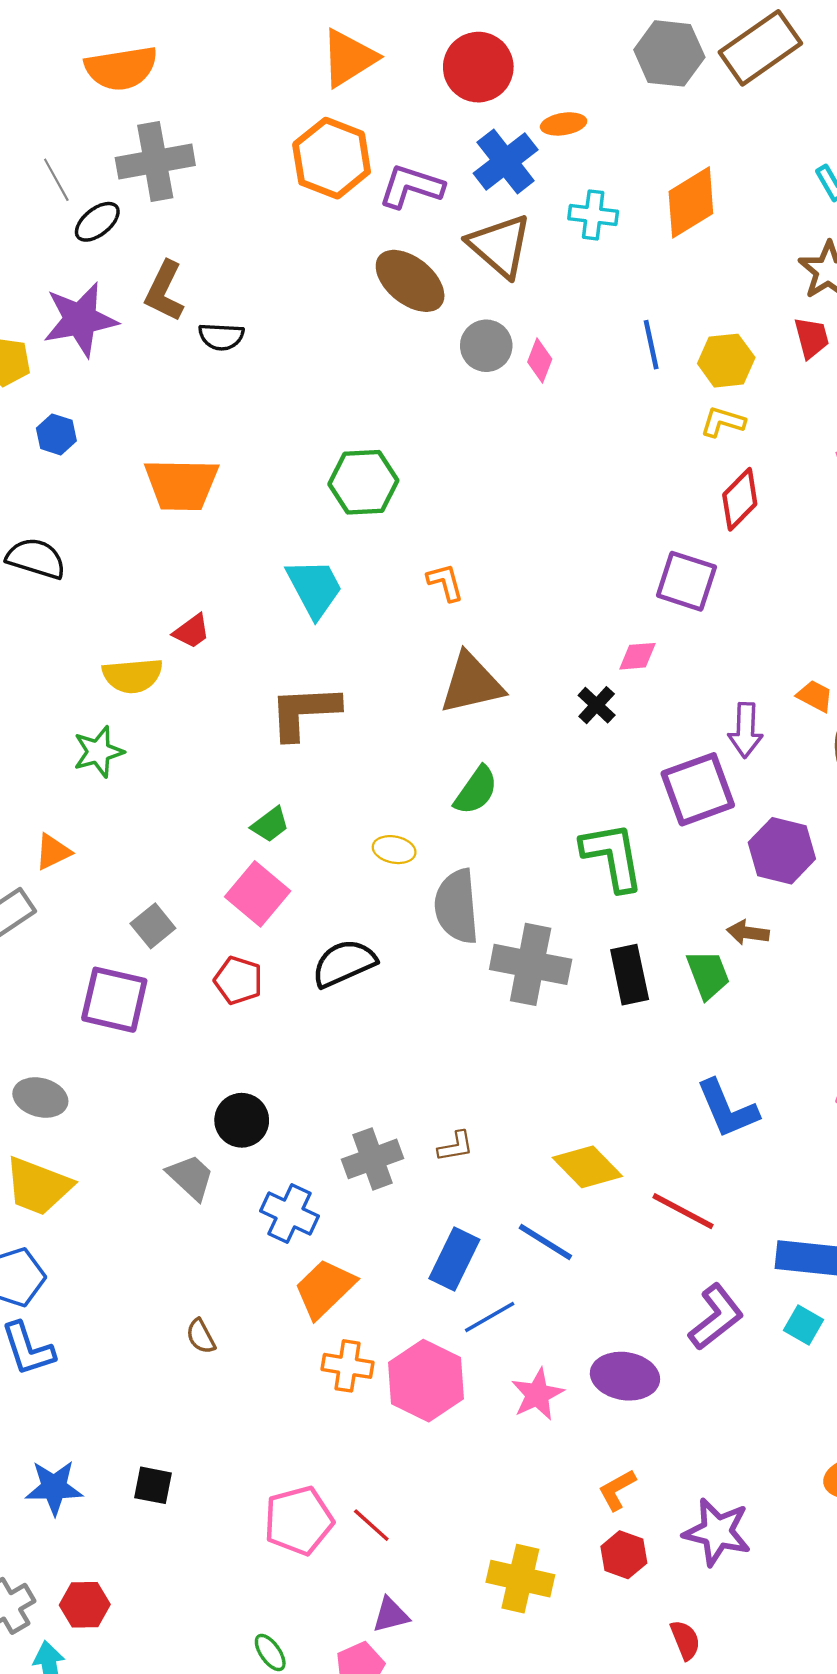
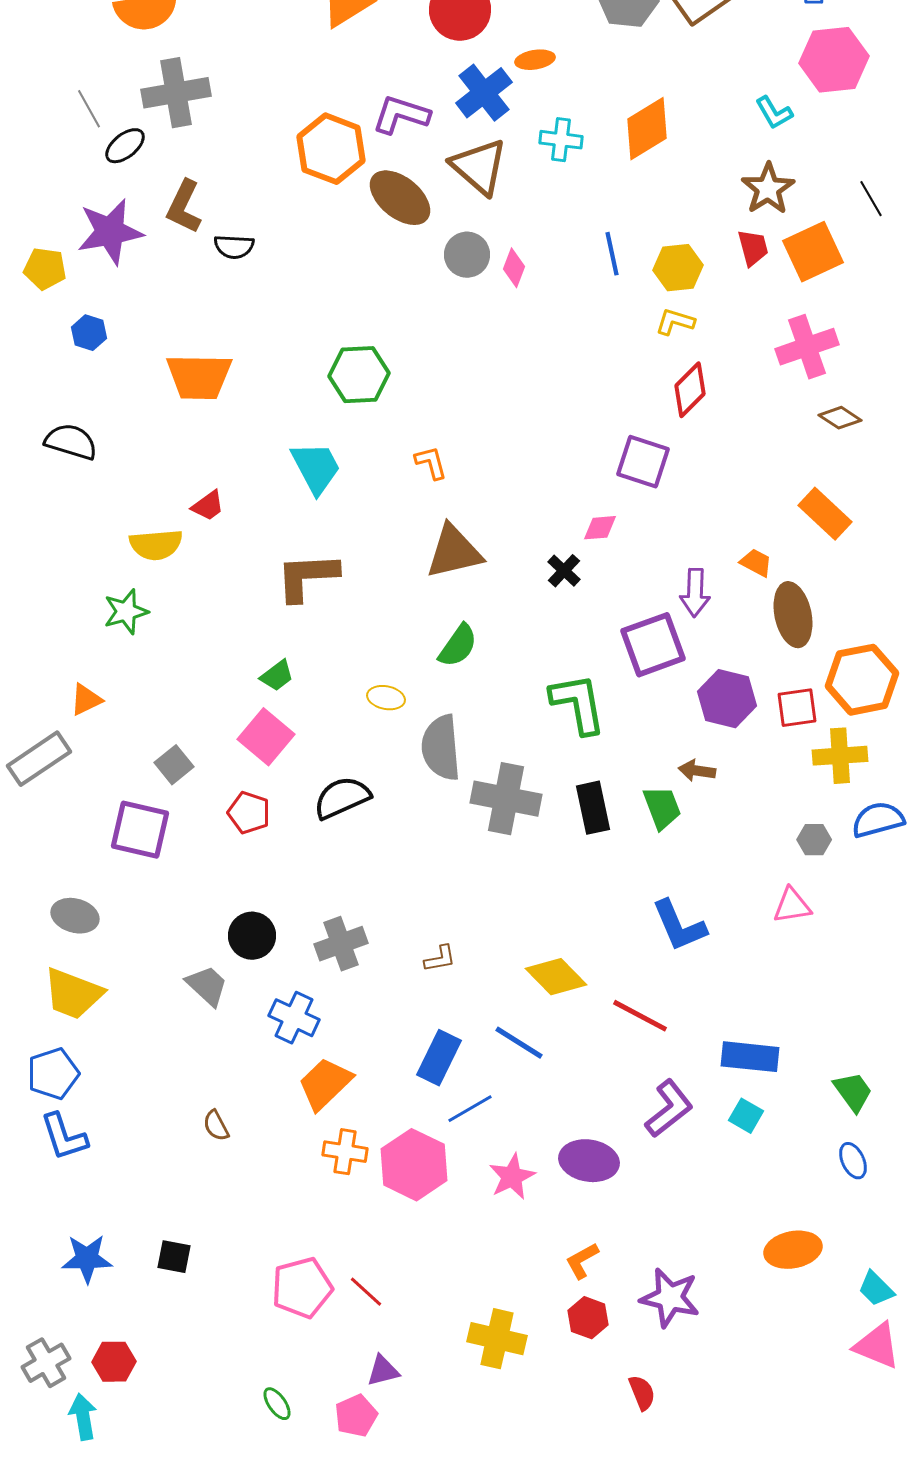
orange hexagon: (332, 158) -> (331, 149), moved
gray cross: (372, 1159) -> (341, 944), moved

